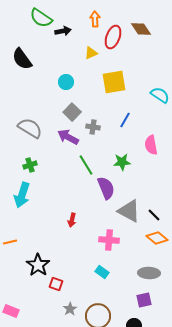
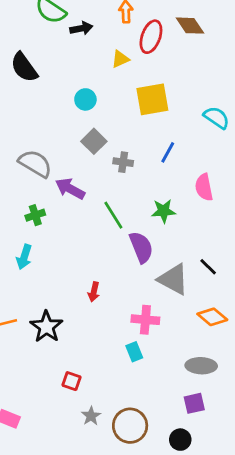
purple arrow: (68, 137) -> (70, 189), moved
cyan arrow: (22, 195) -> (24, 257), size x0.7
black line: (154, 215) -> (208, 267), moved
black star: (38, 265) -> (46, 327), moved
cyan rectangle: (102, 272) -> (134, 352), moved, turned 32

